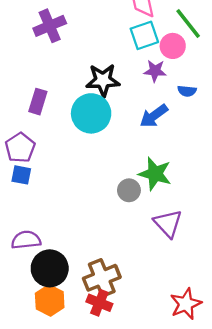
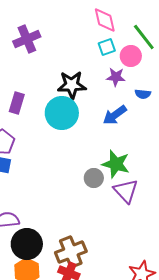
cyan square: (144, 35) -> (107, 47), size x0.7
purple triangle: (168, 223) -> (126, 191), moved

